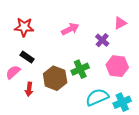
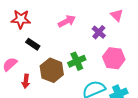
pink triangle: (120, 23) -> (117, 15), turned -48
black rectangle: (27, 57) -> (33, 44), moved

